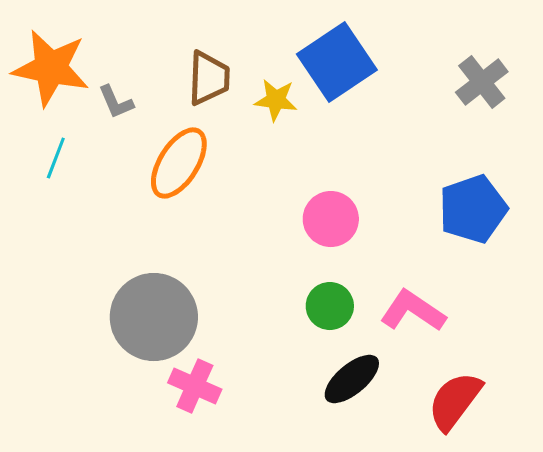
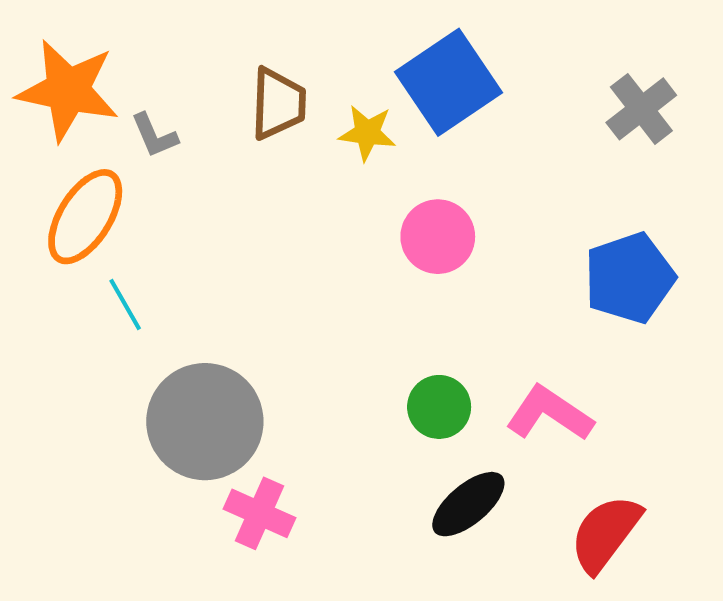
cyan line: (56, 158) -> (125, 304), moved, turned -51
orange ellipse: (179, 163) -> (85, 217), moved
pink circle: (331, 219) -> (438, 237), moved

